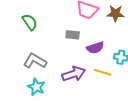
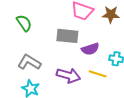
gray rectangle: (73, 35) -> (67, 36), size x1.5
purple arrow: (74, 74) -> (68, 75), turned 35

